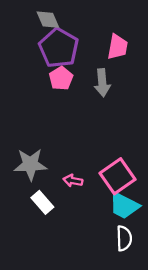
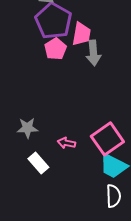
pink trapezoid: (118, 47) -> (81, 34), moved
gray star: (30, 164) -> (27, 128), size x0.7

